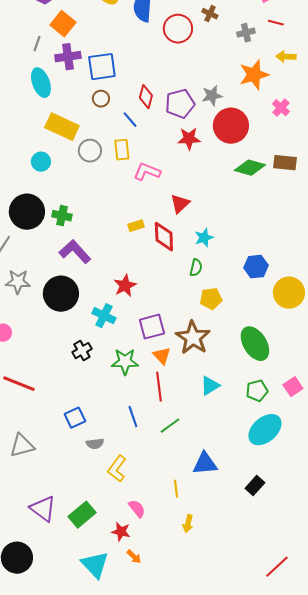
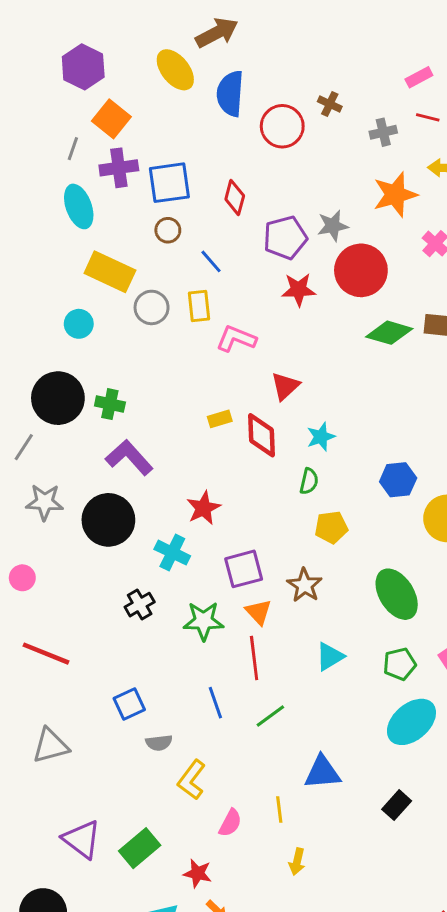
red diamond: (146, 97) -> (235, 198), moved
brown star: (193, 338) -> (305, 585), size x0.7
pink semicircle: (137, 509) -> (230, 823), moved, turned 66

